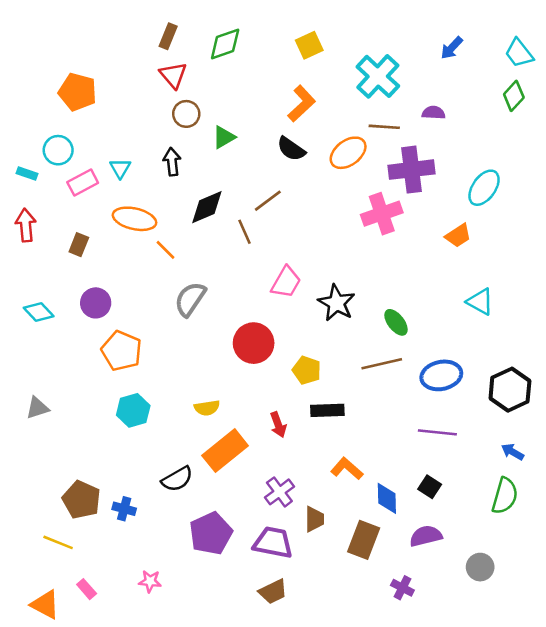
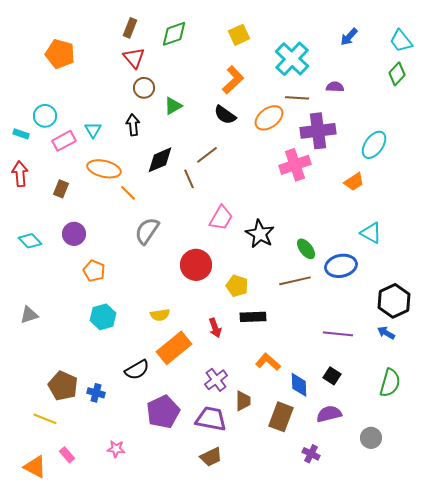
orange pentagon: (78, 92) -> (60, 54), moved
orange pentagon: (122, 351) -> (94, 271), size x0.7
blue ellipse: (441, 375) -> (341, 266), moved
blue arrow: (513, 452) -> (386, 333), moved

